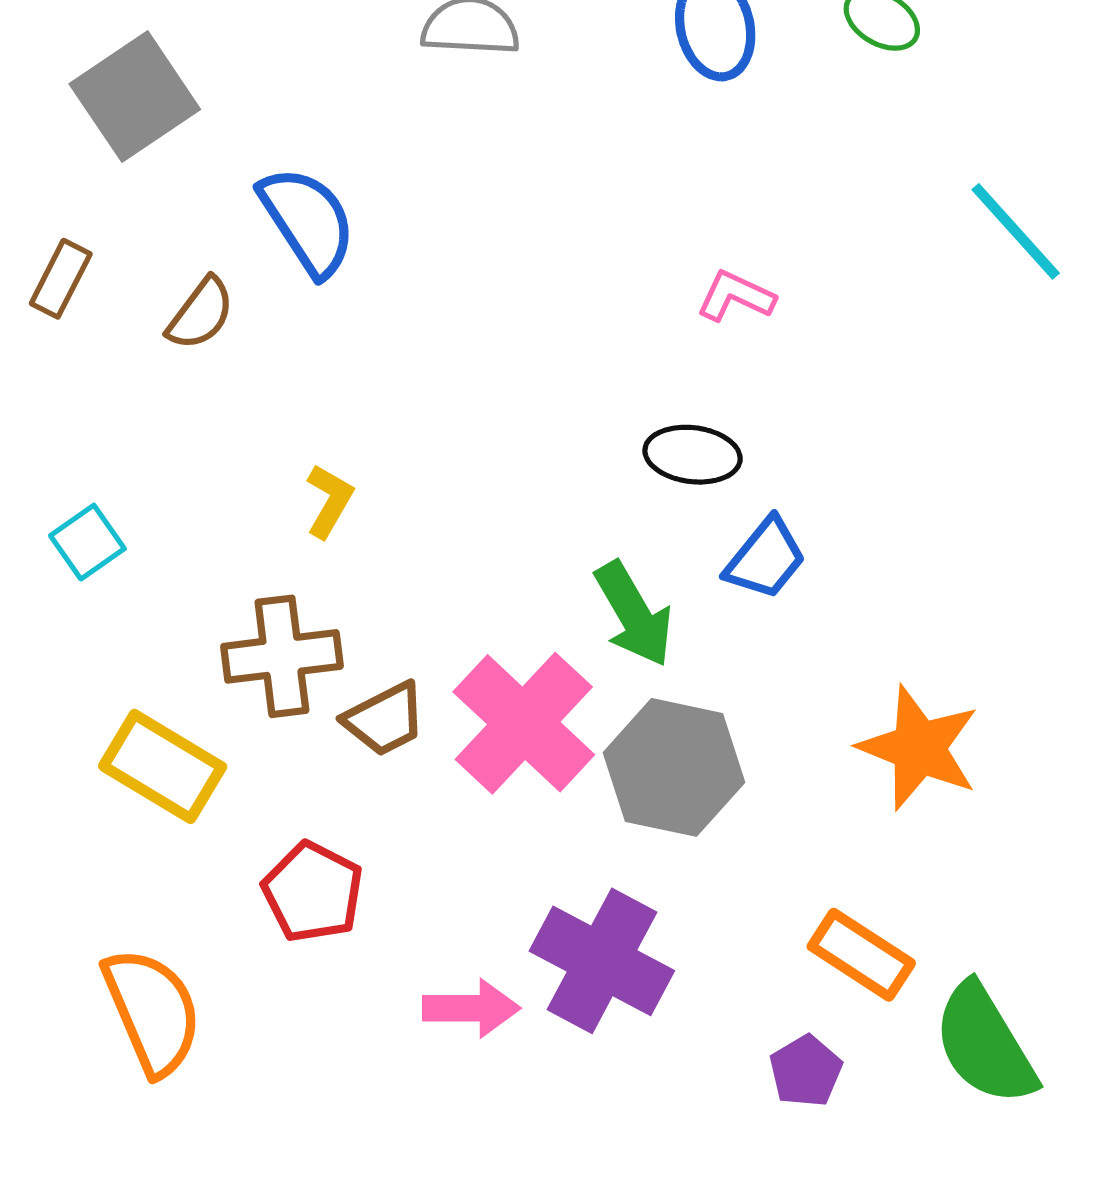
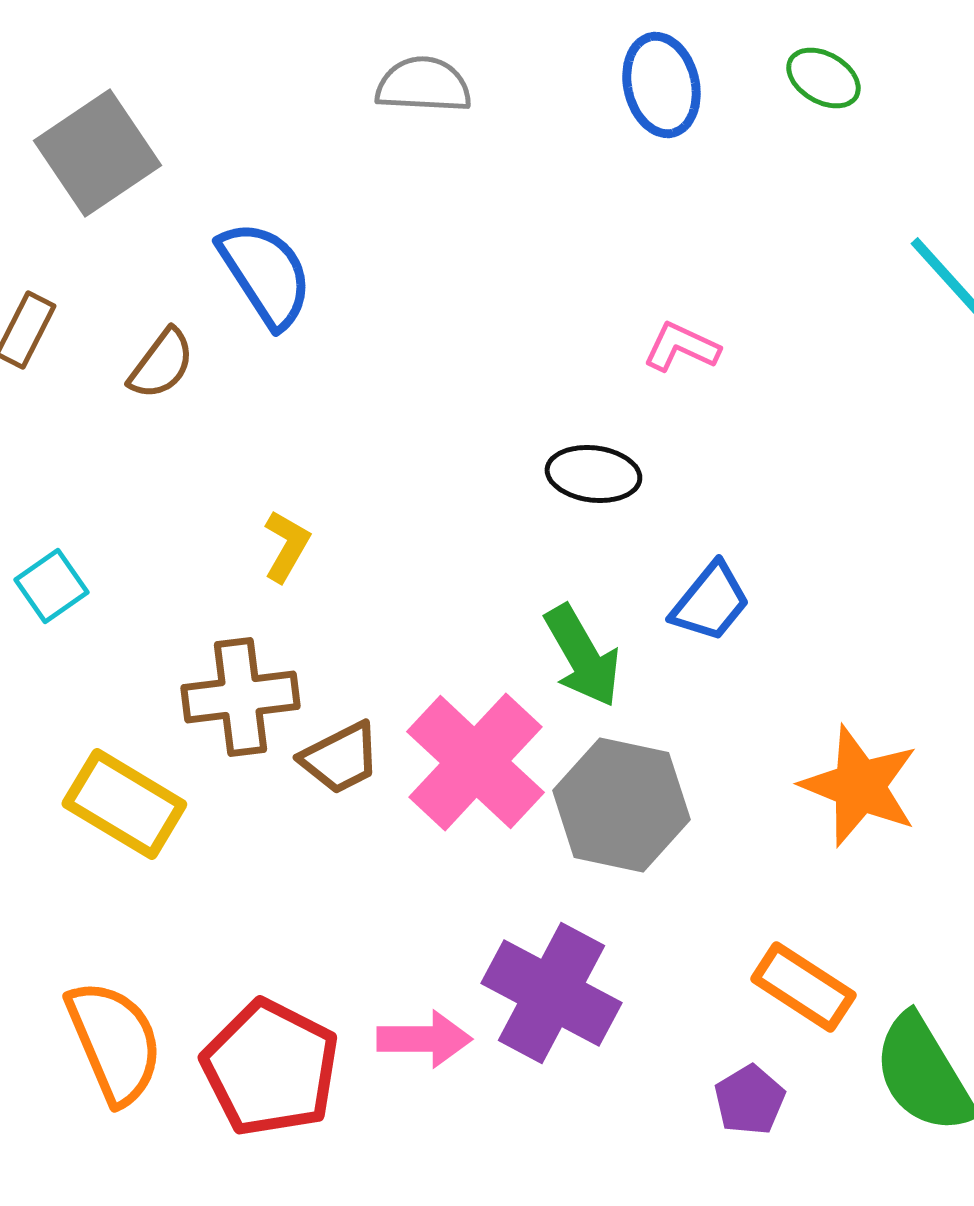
black ellipse: (693, 455) -> (593, 474), moved
red pentagon: (313, 892) -> (270, 1068), moved, size x1.4

